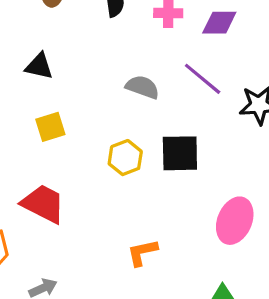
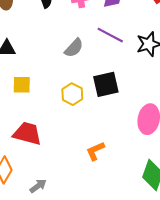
gray semicircle: (142, 87) -> (74, 48), turned 125
yellow square: (50, 127) -> (22, 85), turned 30

